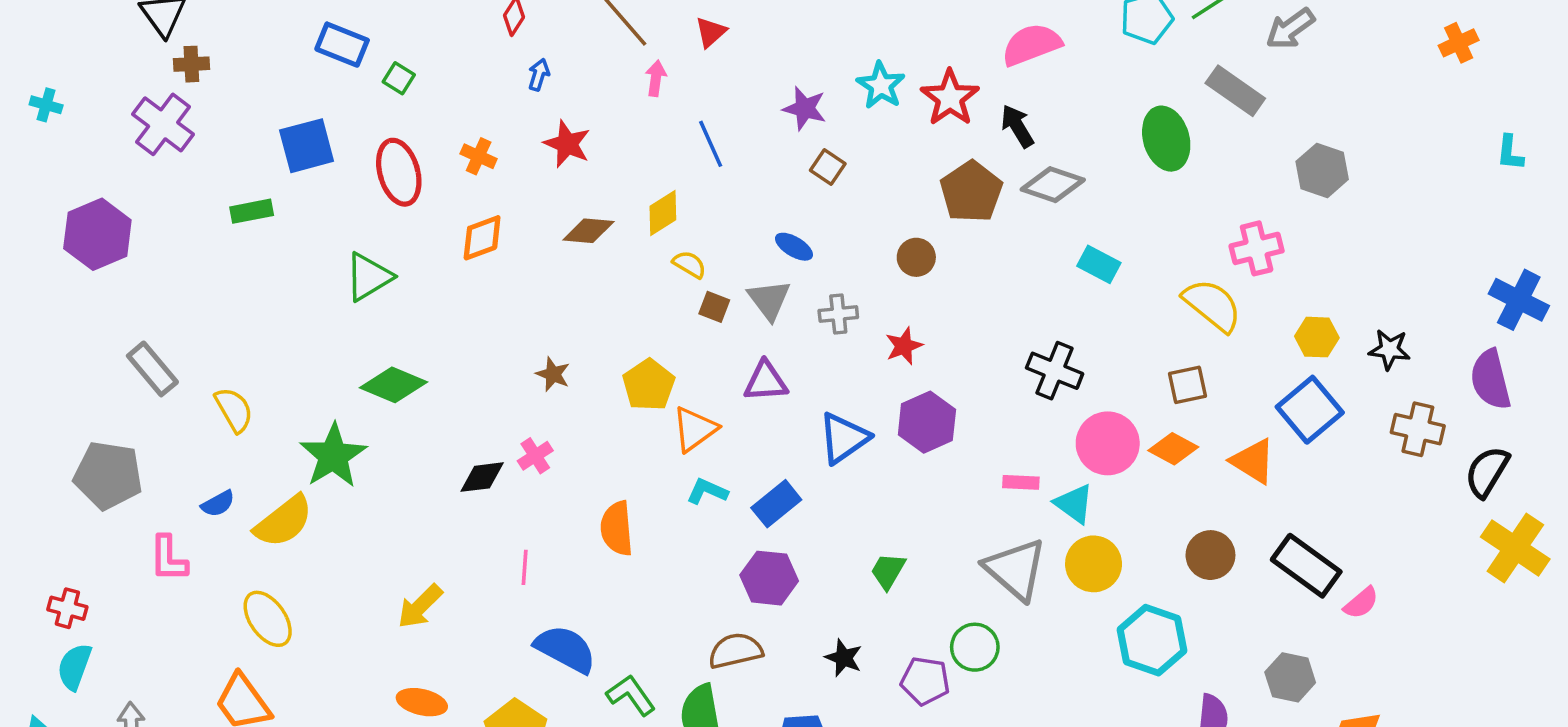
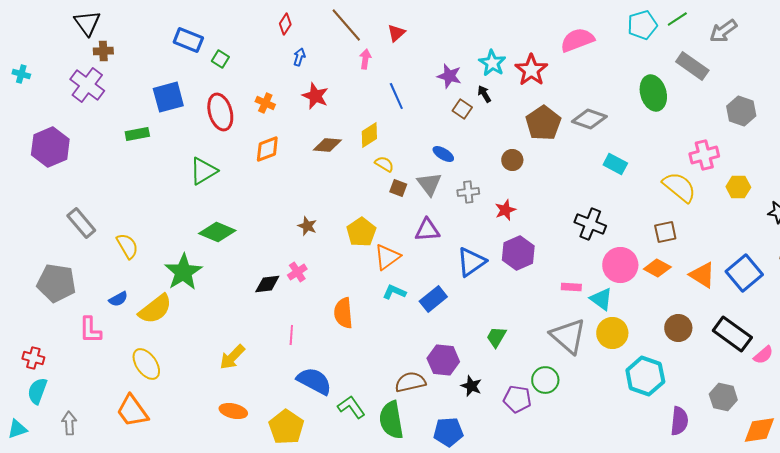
black arrow: (1017, 126) -> (484, 94), moved, size x0.7
yellow hexagon: (1317, 337) -> (738, 187), moved
blue square: (1310, 410) -> (744, 273), moved
purple hexagon: (769, 578) -> (443, 360), moved

